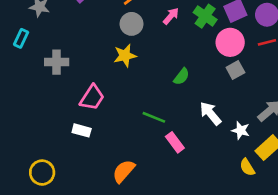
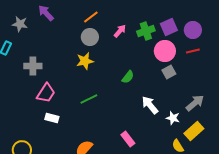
green cross: (205, 16) -> (146, 31), turned 36
pink trapezoid: (92, 98) -> (46, 93), moved
green line: (154, 117) -> (89, 99), moved, turned -48
pink rectangle: (175, 142) -> (128, 139), moved

